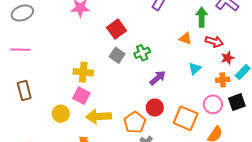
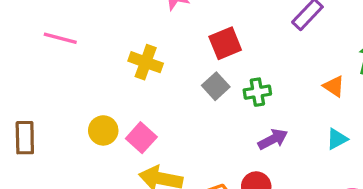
yellow cross: (83, 72) -> (146, 62), moved
brown rectangle: (24, 91) -> (25, 138), moved
yellow circle: (61, 114) -> (103, 130), moved

